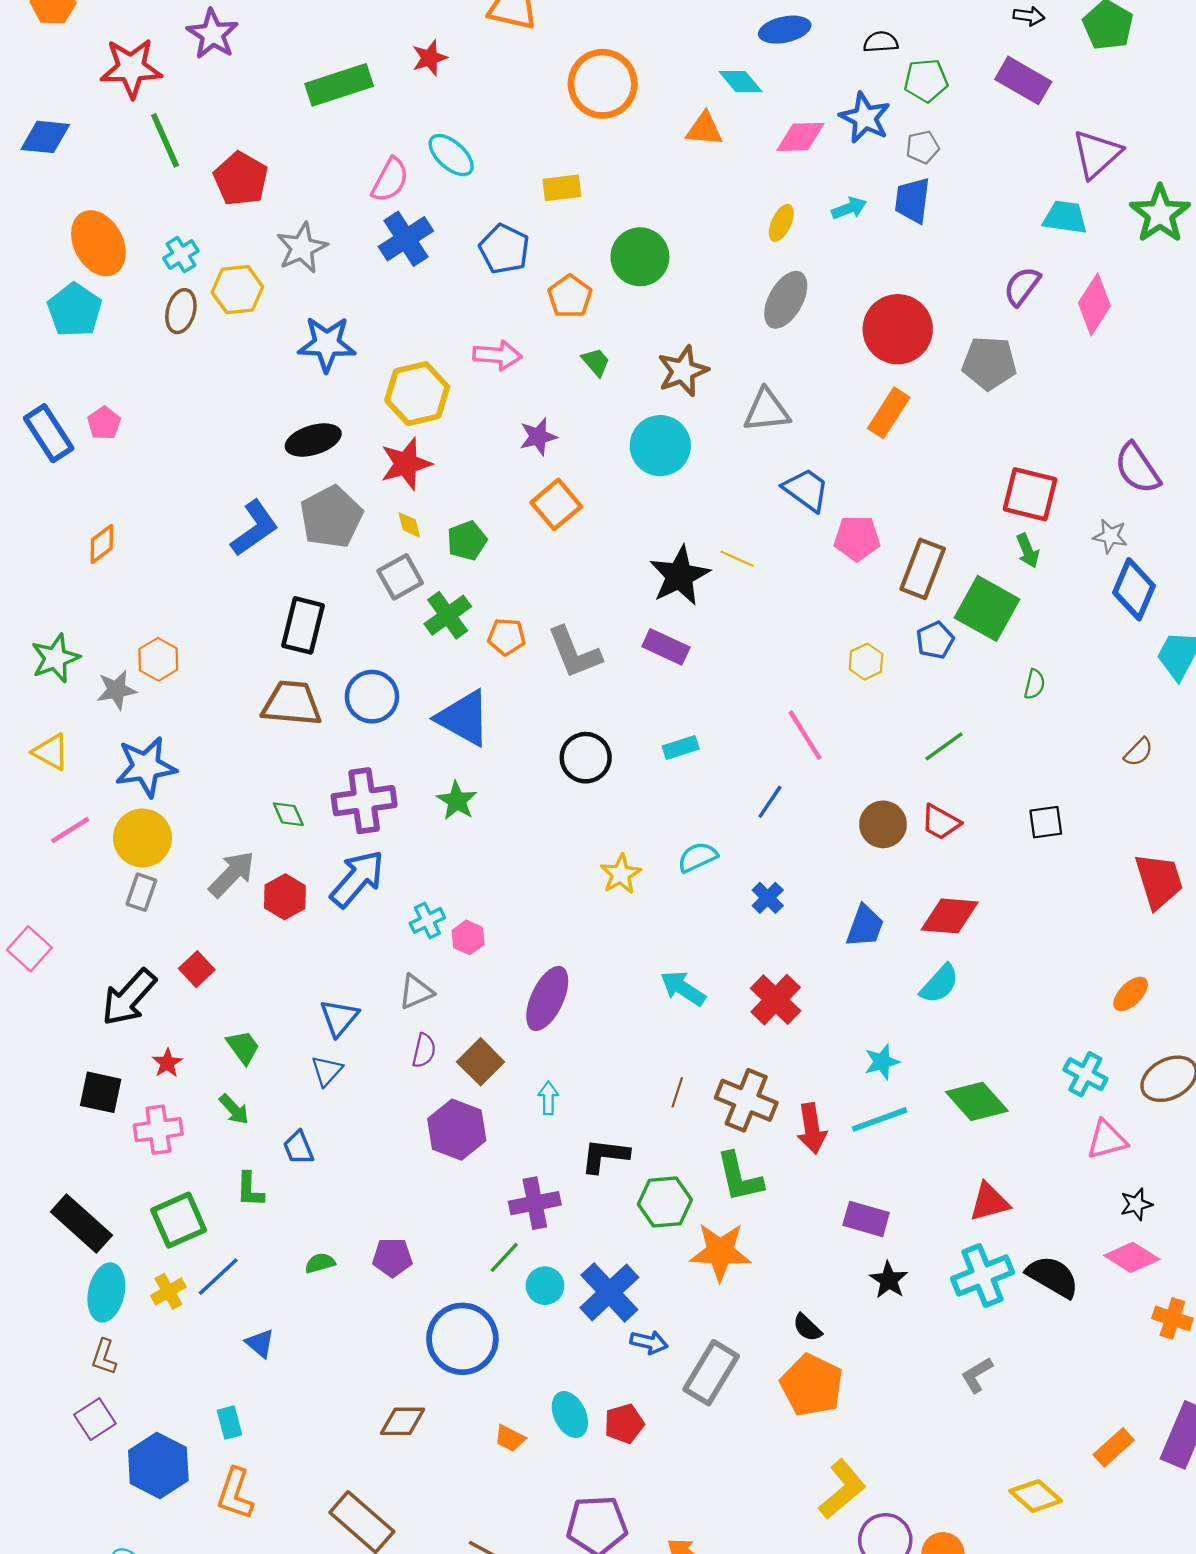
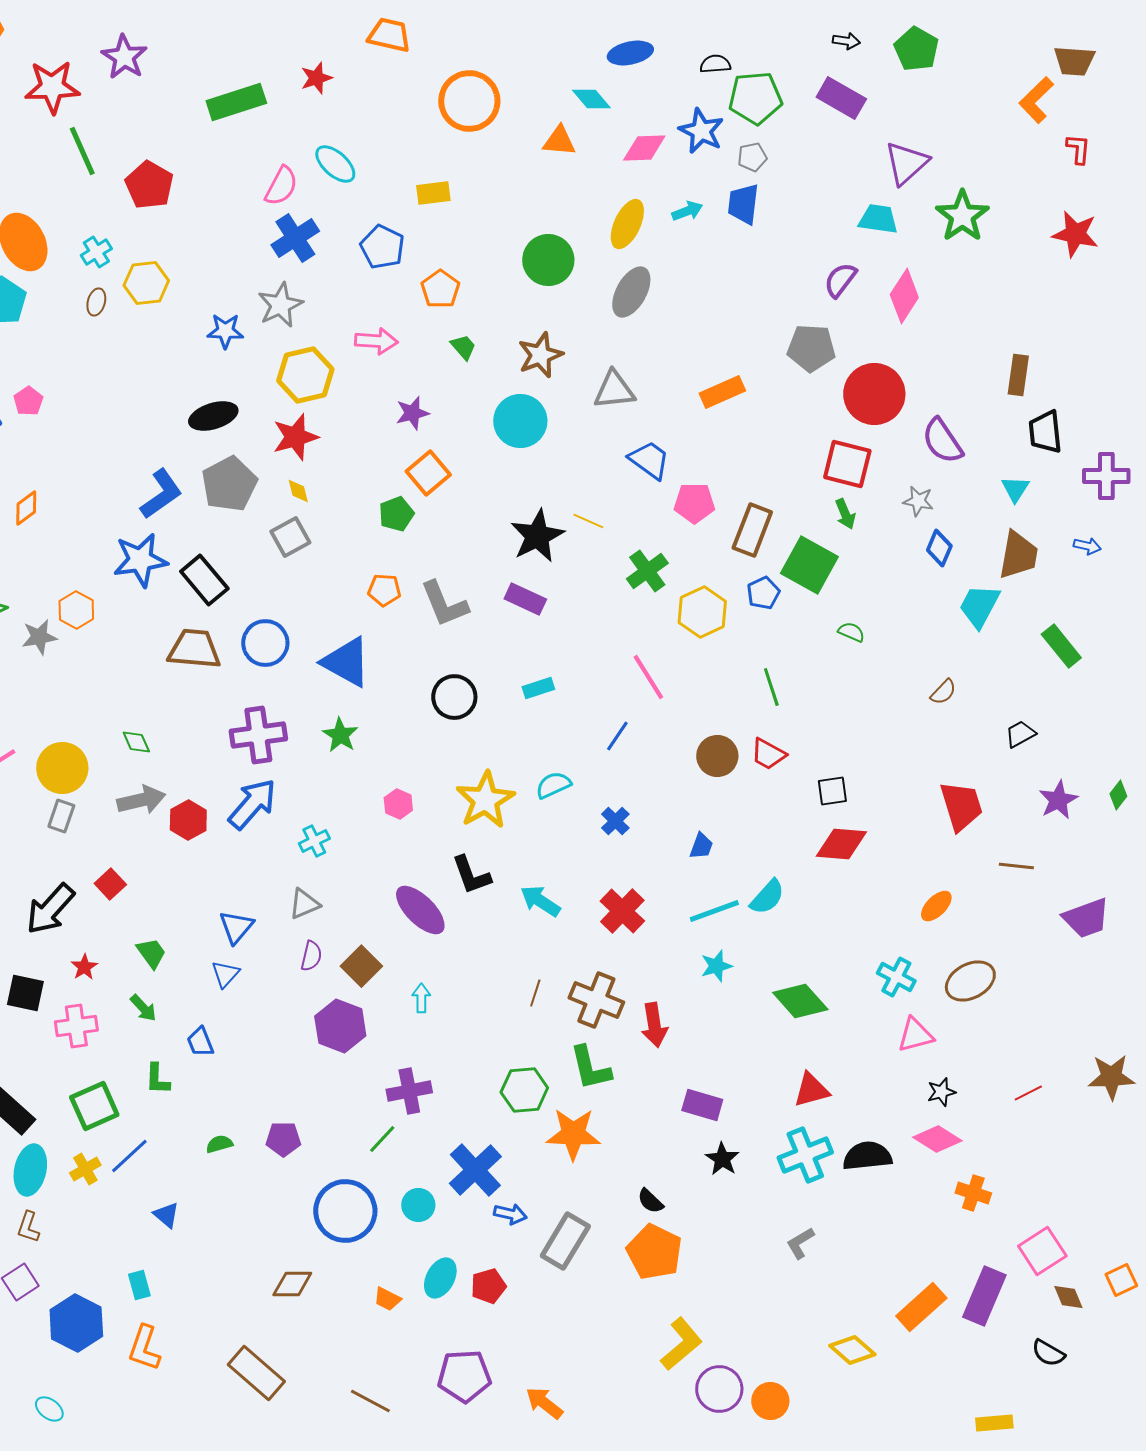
green pentagon: (926, 80) -> (755, 98), size x1.4
yellow ellipse: (781, 223) -> (627, 224), size x1.5
gray star: (302, 248) -> (280, 305), moved
green circle: (640, 257) -> (548, 260), moved
brown ellipse: (181, 311) -> (96, 302), size x0.7
red circle: (898, 329) -> (874, 394), moved
blue star: (327, 344) -> (225, 331), size x0.7
orange rectangle: (889, 413) -> (722, 392), turned 33
green pentagon: (467, 541) -> (396, 514), moved
blue diamond: (1134, 589) -> (939, 548), size x0.7
green cross: (448, 615) -> (647, 571), moved
black rectangle: (303, 625) -> (204, 580), turned -54
yellow hexagon: (866, 662) -> (702, 612), size x1.6
green semicircle: (1035, 684) -> (851, 632), turned -80
green line: (944, 746) -> (771, 687), turned -72
blue star: (146, 767) -> (140, 560), moved
green diamond: (288, 814) -> (136, 742), moved
black square: (1046, 822) -> (832, 791), moved
gray arrow: (232, 874) -> (141, 800), turned 33
yellow star: (621, 874) -> (485, 800), size x1.6
red diamond: (950, 916) -> (841, 844), moved
blue trapezoid: (865, 926) -> (701, 846), size x0.7
pink hexagon: (468, 937) -> (398, 804), moved
purple ellipse: (547, 998) -> (420, 910), turned -70
cyan line: (880, 1119) -> (714, 911), moved
black L-shape: (605, 1156) -> (471, 875), moved, turned -117
black semicircle: (1053, 1277) -> (867, 1156), turned -36
cyan circle: (545, 1286) -> (418, 1205), moved
cyan ellipse: (570, 1415) -> (440, 1278), turned 54
orange rectangle: (1114, 1447) -> (921, 1307), size x1.4

